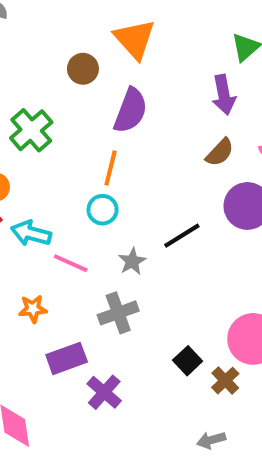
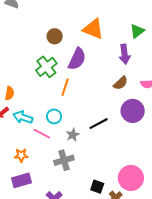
orange triangle: (135, 39) -> (93, 29), moved, turned -30
green cross: (31, 130) -> (46, 67), moved
cyan circle: (103, 210) -> (54, 116), moved
purple rectangle: (67, 358) -> (21, 180), moved
black square: (188, 361) -> (97, 187), turned -32

